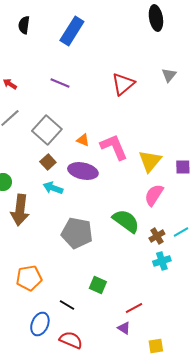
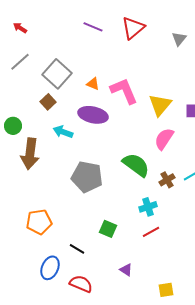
gray triangle: (169, 75) -> (179, 39), moved
purple line: (60, 83) -> (93, 27), moved
brown square: (48, 162) -> (48, 102), moved
cyan cross: (162, 261) -> (148, 207), moved
red line: (134, 308) -> (151, 232), moved
purple triangle: (124, 328) -> (126, 270), moved

